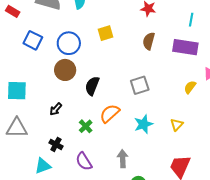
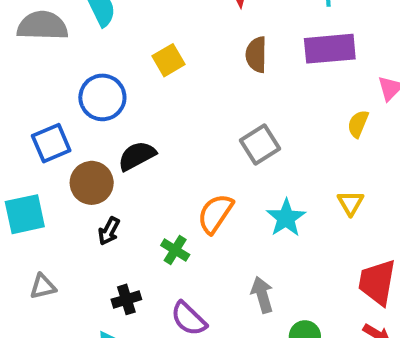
blue square: (33, 40) -> (51, 143), moved, turned -36
brown circle: (65, 70) -> (92, 183), moved
black semicircle: (92, 86) -> (137, 156), moved, turned 54
gray triangle: (17, 128) -> (43, 286), size x0.6
black cross: (56, 144) -> (126, 299), turned -32

